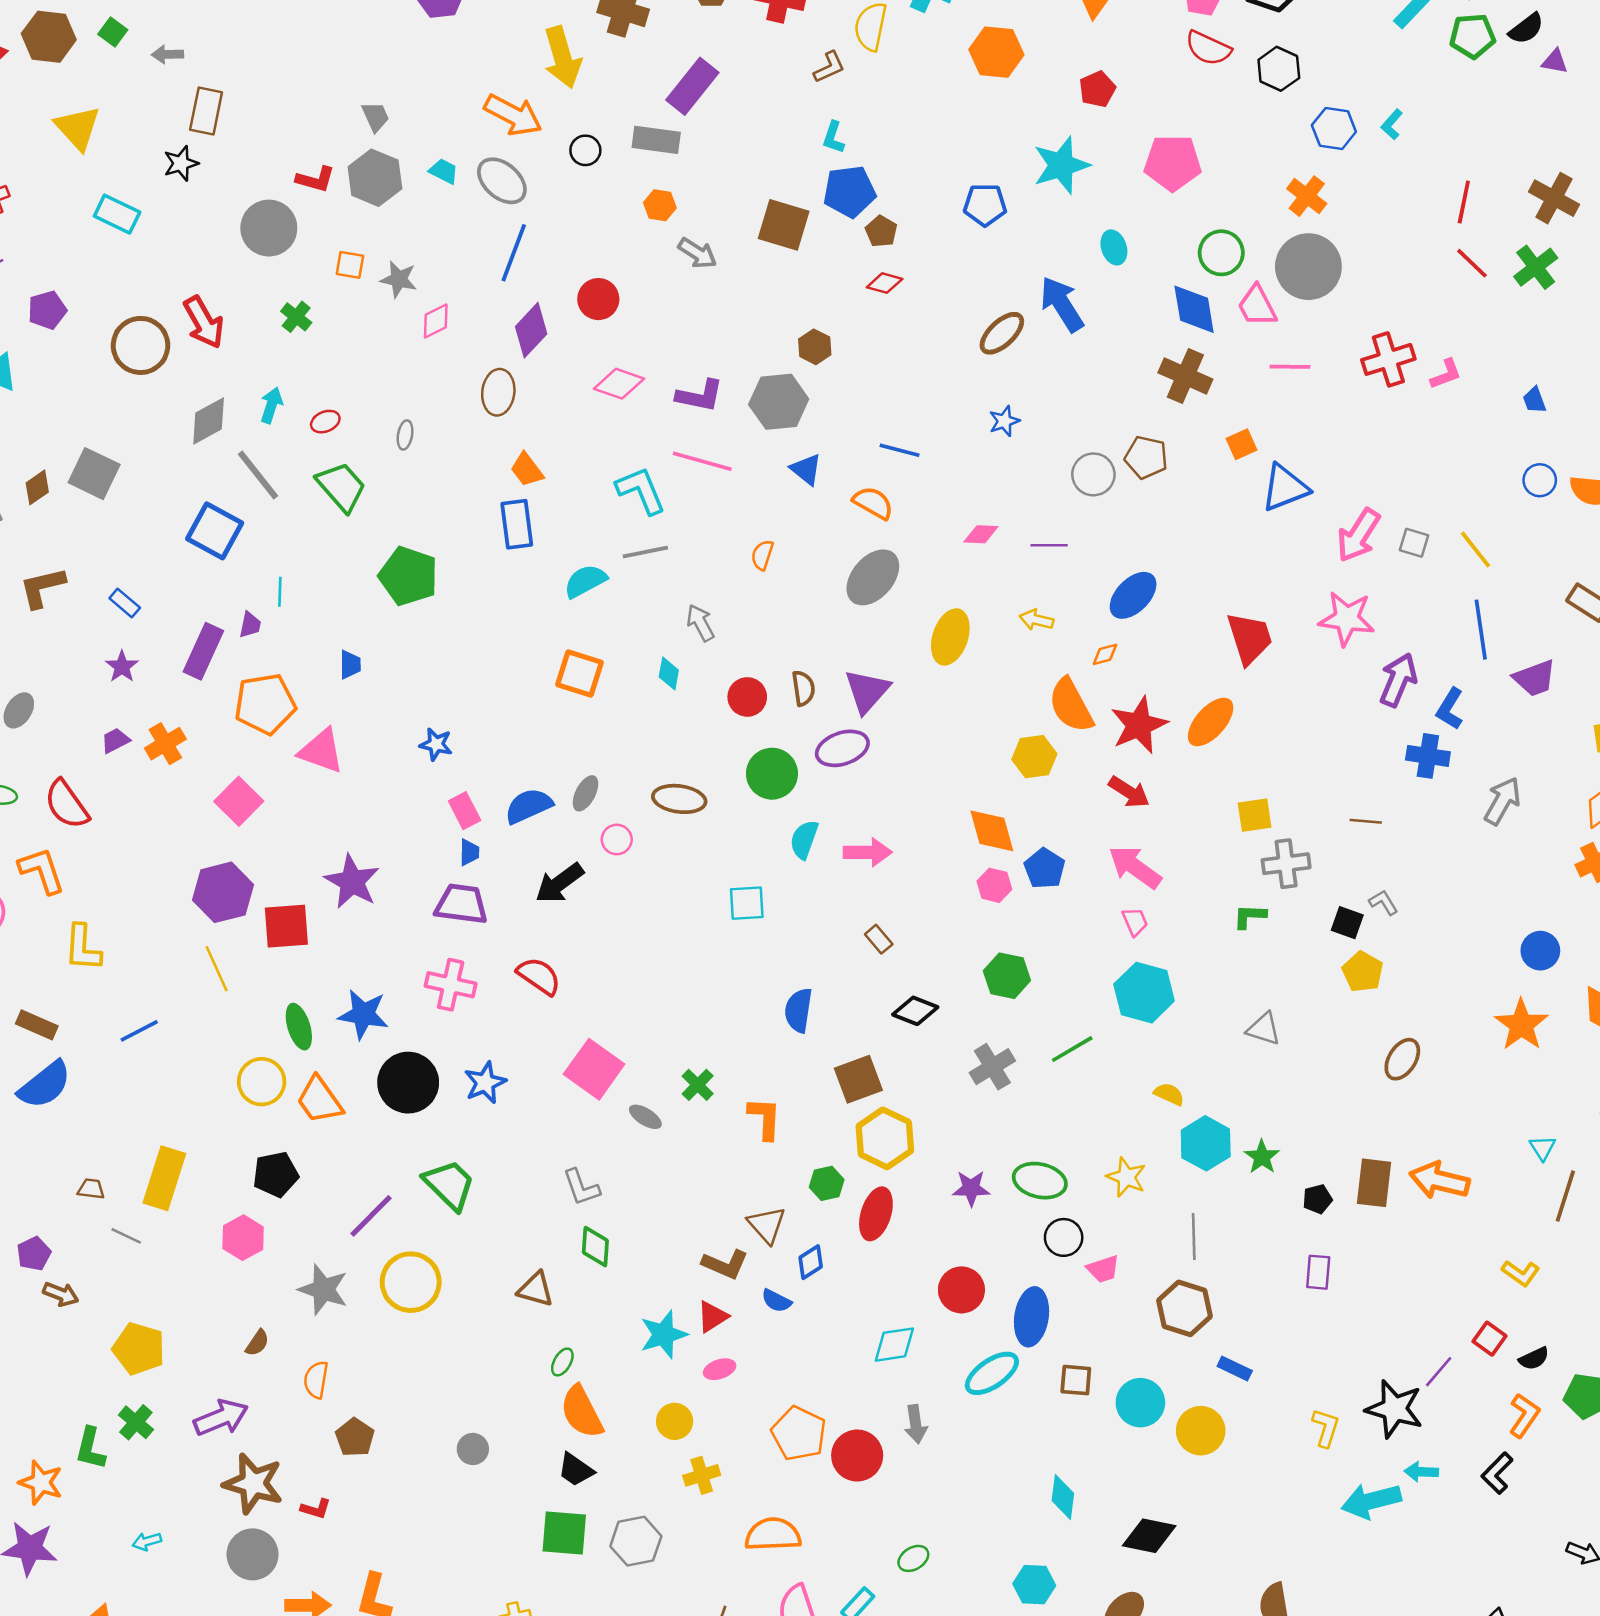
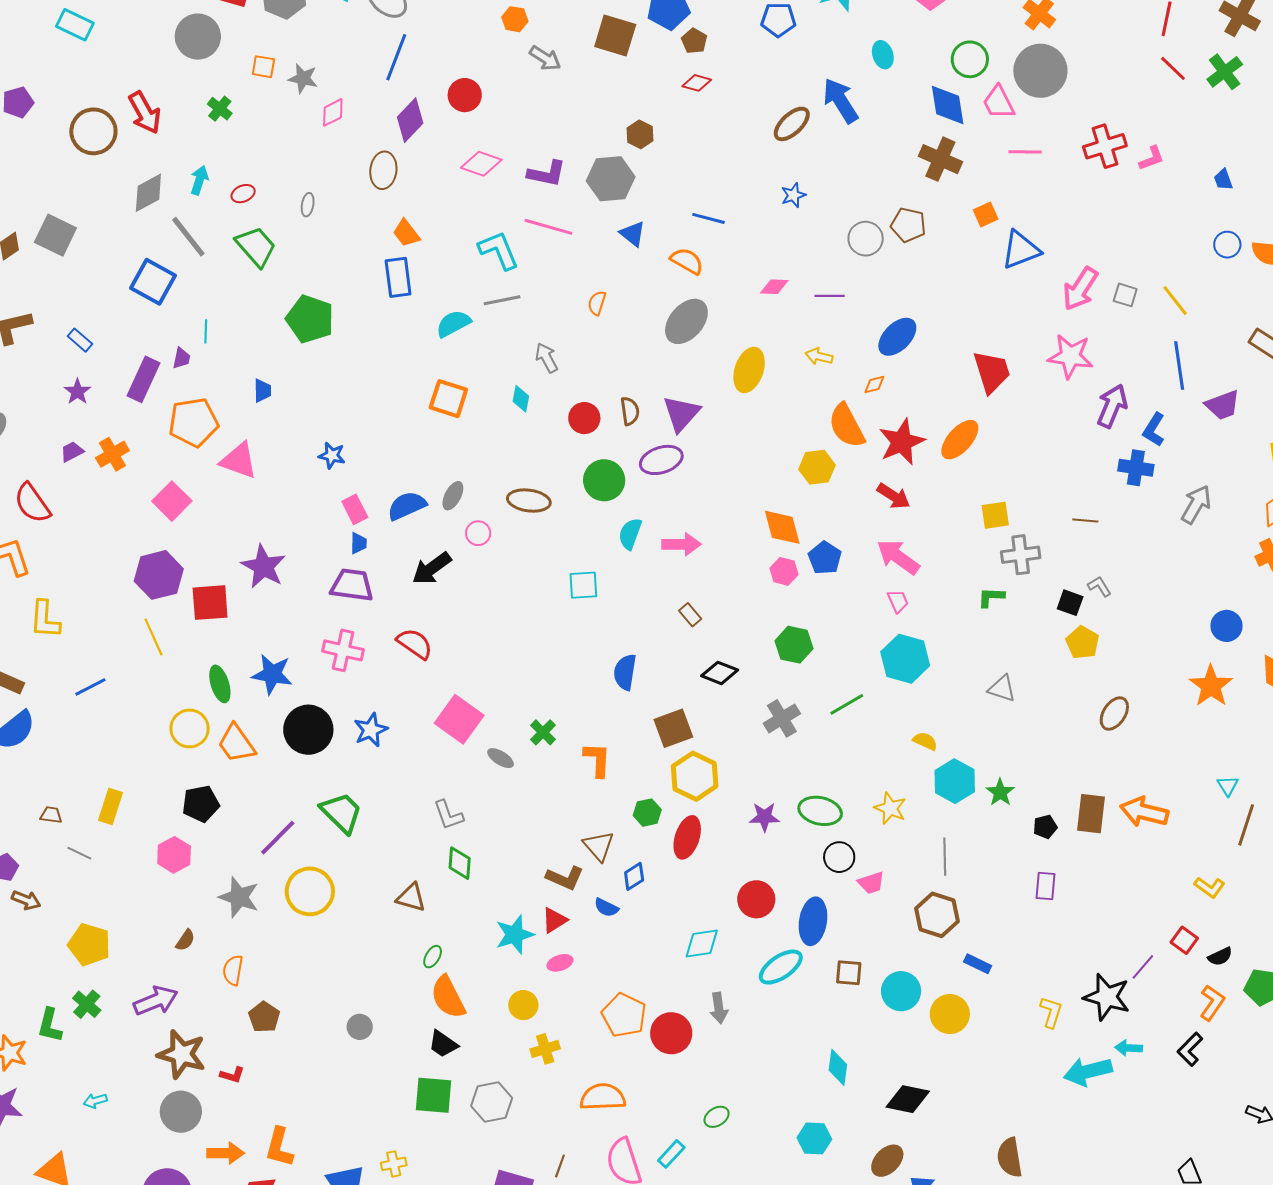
yellow rectangle: (164, 1178) -> (110, 806), size x0.7

